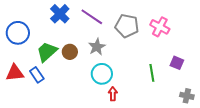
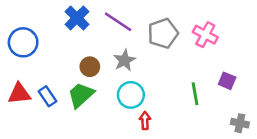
gray pentagon: (127, 26) -> (163, 33), turned -30
green trapezoid: (47, 52) -> (81, 95), moved

